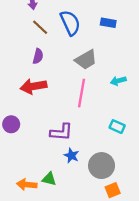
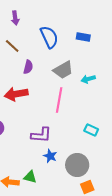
brown line: (40, 27) -> (12, 46), moved
purple semicircle: (38, 56) -> (28, 67), moved
cyan arrow: (118, 81) -> (88, 79), moved

